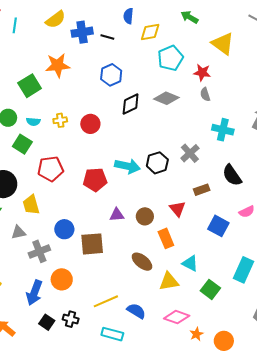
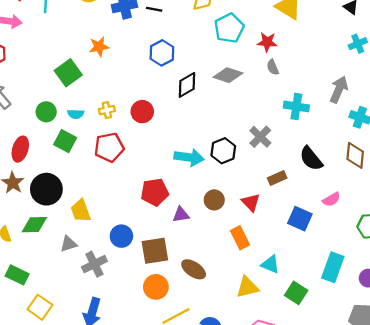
orange star: (58, 65) -> (99, 47), size x0.7
red pentagon: (51, 169) -> (109, 147), moved
red pentagon: (95, 180) -> (155, 192), moved
brown circle: (145, 216) -> (214, 200), moved
brown ellipse: (142, 262) -> (194, 269), moved
orange circle: (62, 279) -> (156, 287), moved

